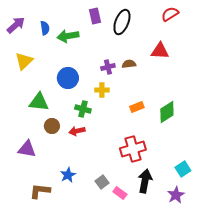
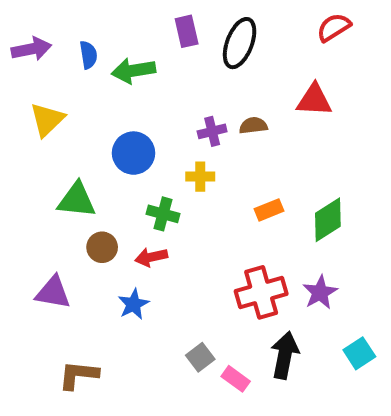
purple arrow: (16, 25) -> (31, 49), turned 30
cyan square: (183, 169) -> (359, 353), moved
blue star: (68, 175) -> (134, 304), moved
purple star: (176, 195) -> (320, 292), moved

